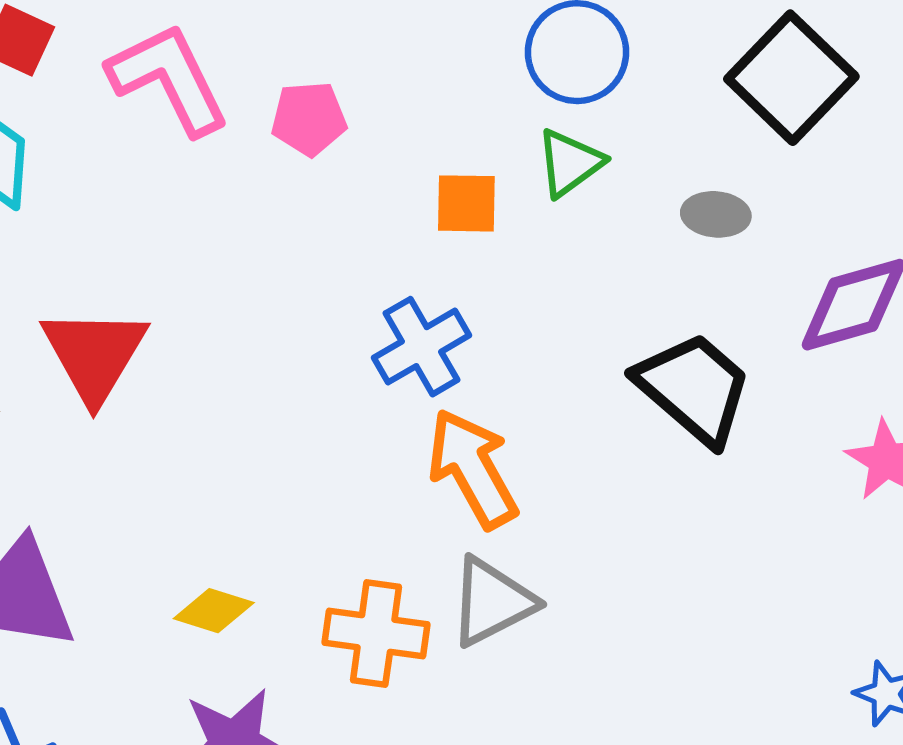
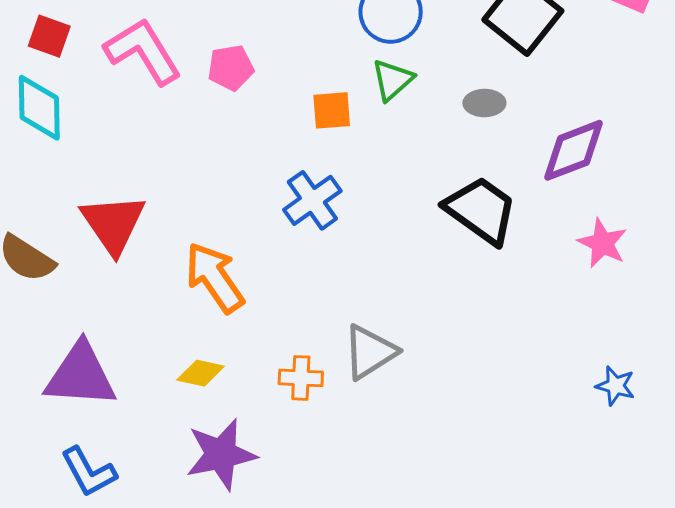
orange arrow: (473, 468) -> (215, 277), moved
orange cross: (376, 634) -> (301, 378), size x0.7

